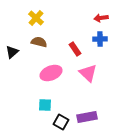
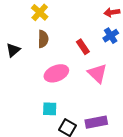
blue cross: (100, 39) -> (111, 36), turned -32
brown semicircle: (39, 42) -> (43, 39), turned 77

